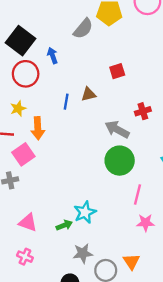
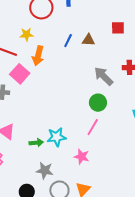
pink square: (23, 154) -> (20, 74), turned -30
green circle: (120, 161) -> (98, 103), size x0.7
pink line: (138, 194) -> (93, 127), moved
pink star: (145, 223) -> (82, 157), moved

